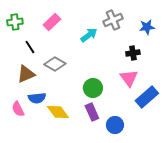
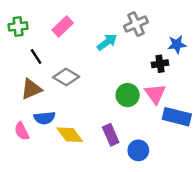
blue star: (147, 27) -> (177, 44), moved
green circle: (93, 88) -> (128, 95), moved
blue rectangle: (147, 97) -> (177, 117), turned 55

